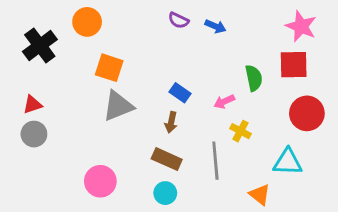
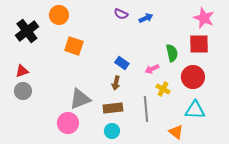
blue arrow: (215, 26) -> (146, 18), turned -48
gray triangle: (118, 106) -> (80, 99), moved
red circle: (307, 113) -> (193, 77), moved
brown rectangle: (167, 159) -> (113, 108), turned -30

